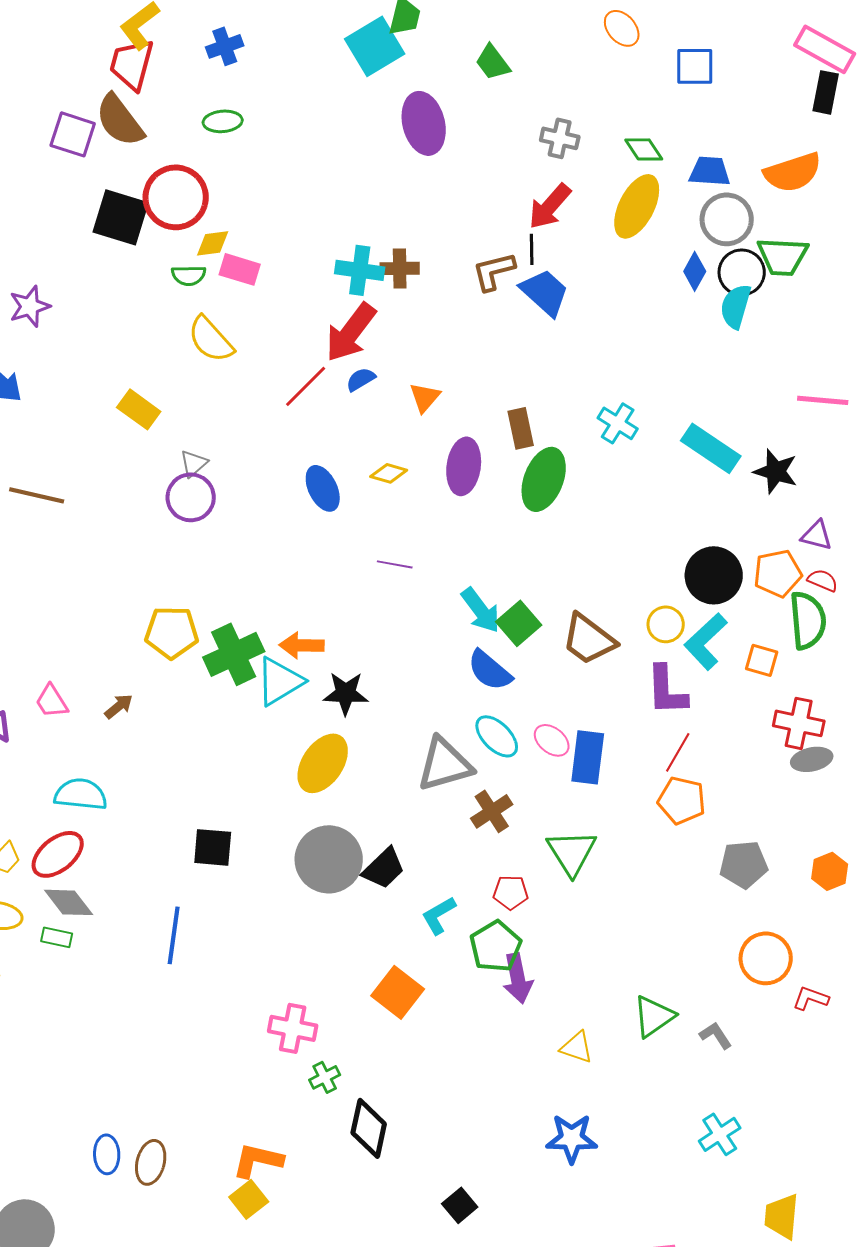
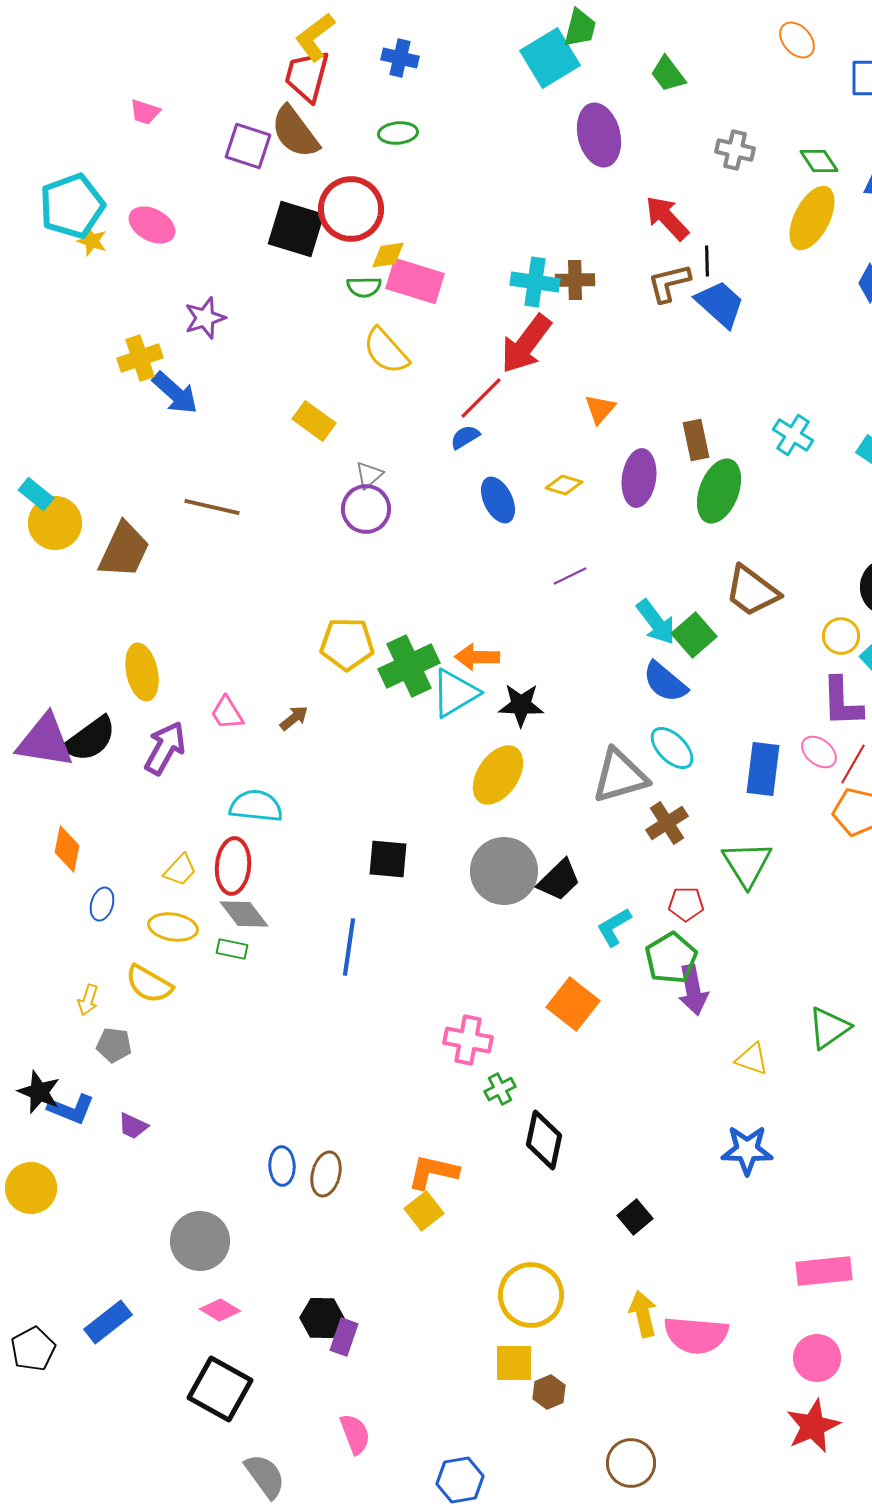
blue cross: (225, 46) -> (400, 58), turned 33
red arrow: (550, 206) -> (667, 218), moved, turned 96
pink rectangle: (240, 269) -> (415, 281), size x1.4
blue semicircle: (361, 379) -> (465, 437), moved
purple line: (395, 564) -> (570, 576), turned -36
brown trapezoid: (589, 639) -> (752, 591), moved
pink ellipse: (552, 740) -> (819, 752), moved
red ellipse: (58, 854) -> (233, 866), turned -46

